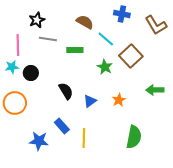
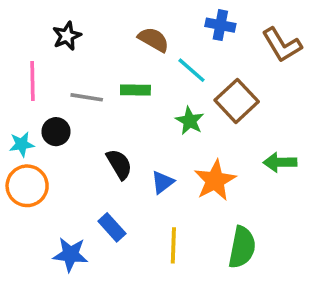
gray line: (48, 39) -> (87, 97), moved
cyan star: (12, 67) -> (22, 144), moved
orange star: (119, 100) -> (215, 180), size x1.6
yellow line: (84, 138) -> (173, 245), moved

